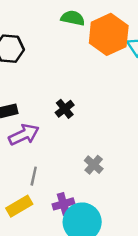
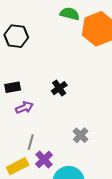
purple arrow: (24, 135) -> (24, 108), size x0.7
purple cross: (63, 204) -> (44, 160), moved, turned -30

